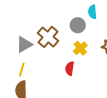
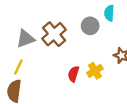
yellow cross: (80, 48) -> (95, 71), moved

